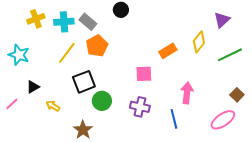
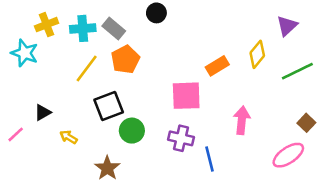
cyan star: (19, 55) -> (25, 53), moved
pink square: (144, 74) -> (186, 96), size x1.4
blue line: (174, 119) -> (209, 159), moved

